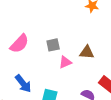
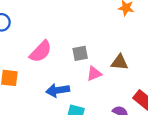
blue arrow: (23, 84) -> (58, 90), moved, turned 120

